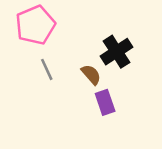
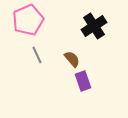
black cross: (116, 52) -> (94, 26), moved

